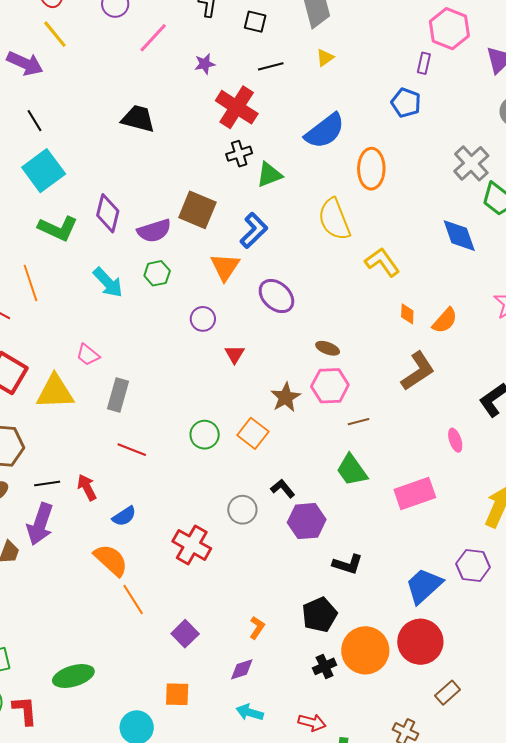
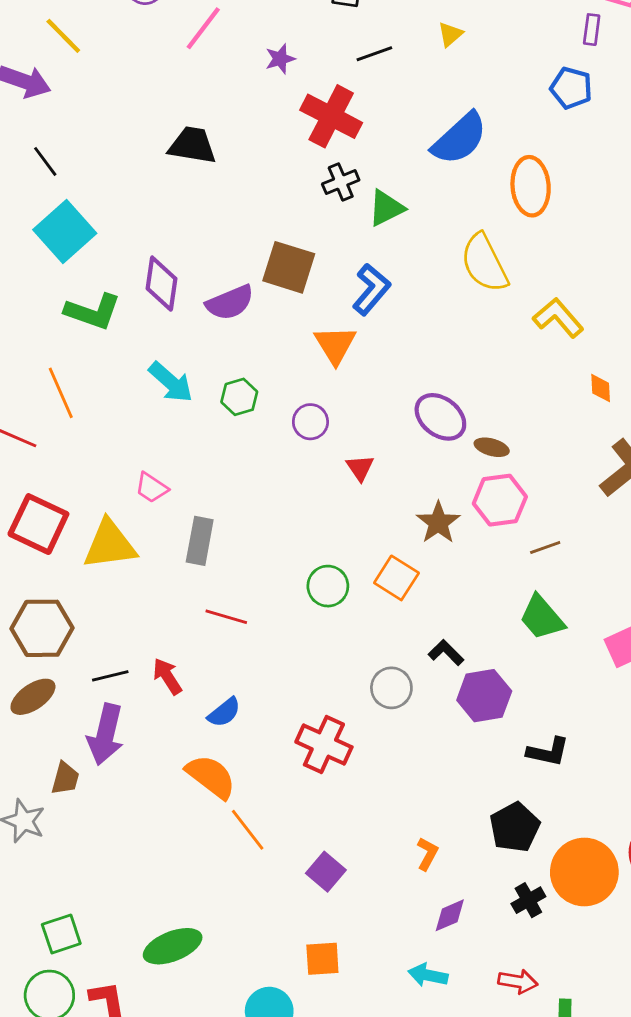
green hexagon: (157, 273) -> (239, 397), moved
purple ellipse: (276, 296) -> (440, 417), moved
purple diamond: (242, 669) -> (450, 915), moved

